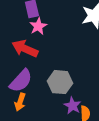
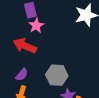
purple semicircle: (21, 81) -> (22, 75), size x0.6

